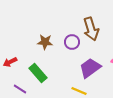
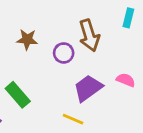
brown star: (45, 42) -> (27, 39), moved

